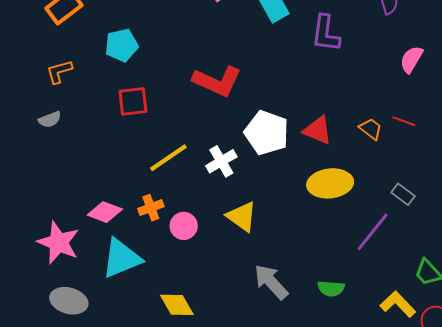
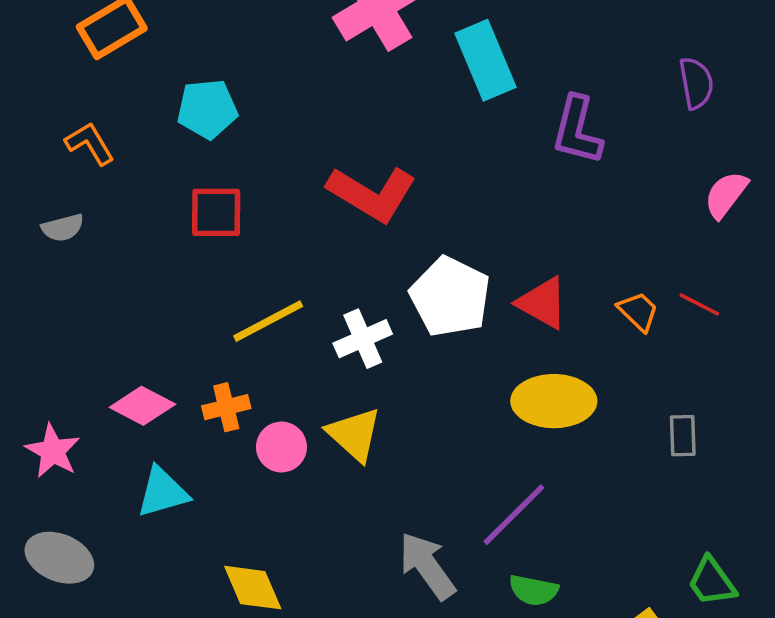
orange L-shape: (59, 72) -> (90, 143), turned 68
gray rectangle: (403, 194) -> (683, 436), turned 45
yellow triangle: (242, 217) -> (354, 434), moved
purple line: (373, 232) -> (514, 515), moved
pink star: (58, 243) -> (53, 451), size x0.7
cyan triangle: (121, 258) -> (163, 492), size x0.7

